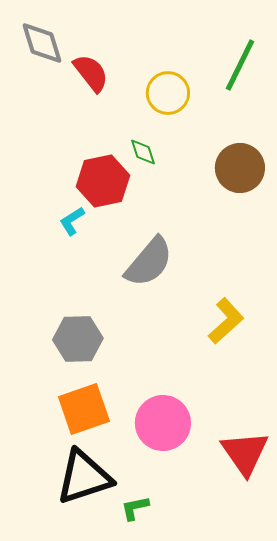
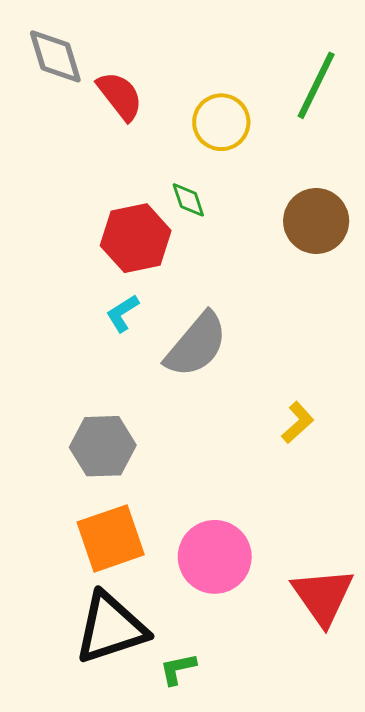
cyan L-shape: (72, 221) -> (123, 313), moved
yellow L-shape: (226, 321) -> (298, 423), size x0.7

